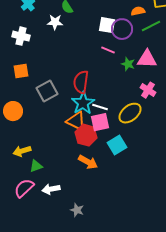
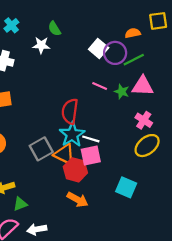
white square: (107, 25) -> (99, 49), turned 30
green line: (151, 26) -> (134, 60), moved
pink line: (108, 50) -> (100, 86), moved
gray square: (47, 91) -> (41, 149), moved
yellow ellipse: (130, 113) -> (147, 146), moved
cyan square: (117, 145) -> (126, 187), moved, turned -36

